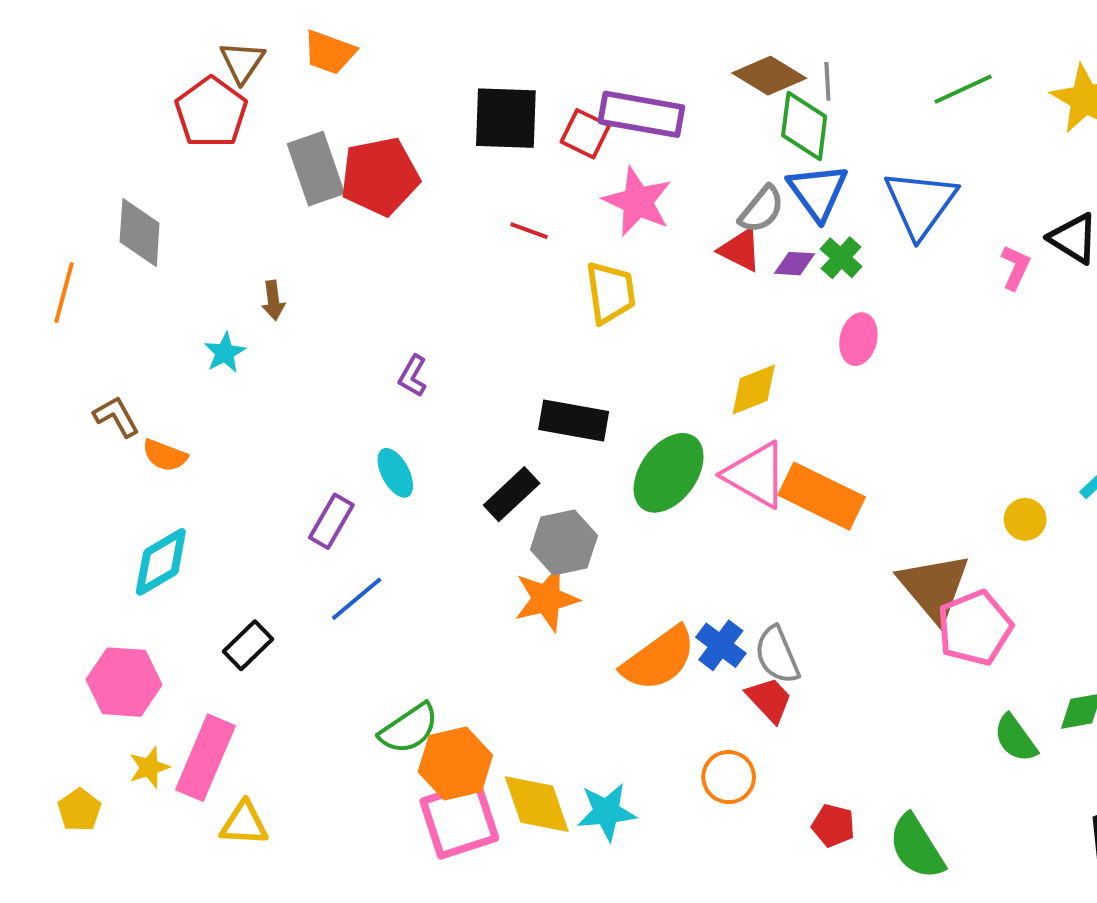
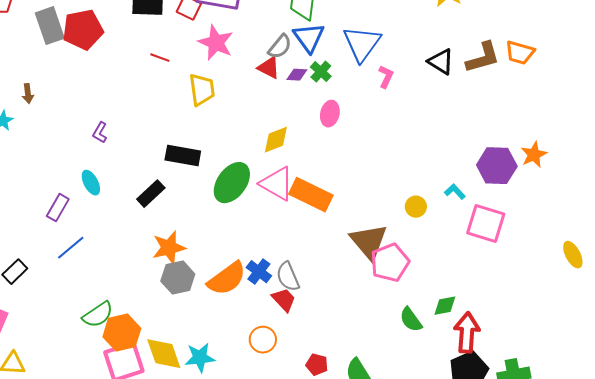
pink L-shape: (1015, 267) -> (386, 77), moved
gray hexagon: (564, 543) -> (178, 278), moved

